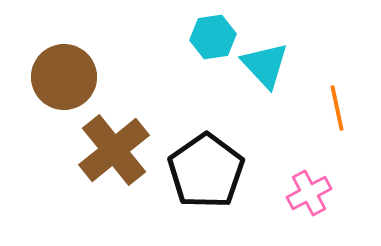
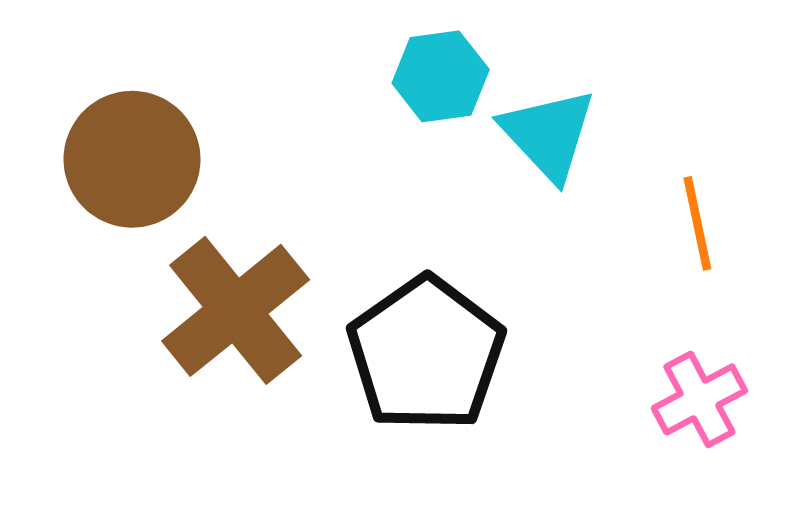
pink cross: (309, 193) -> (699, 399), moved

